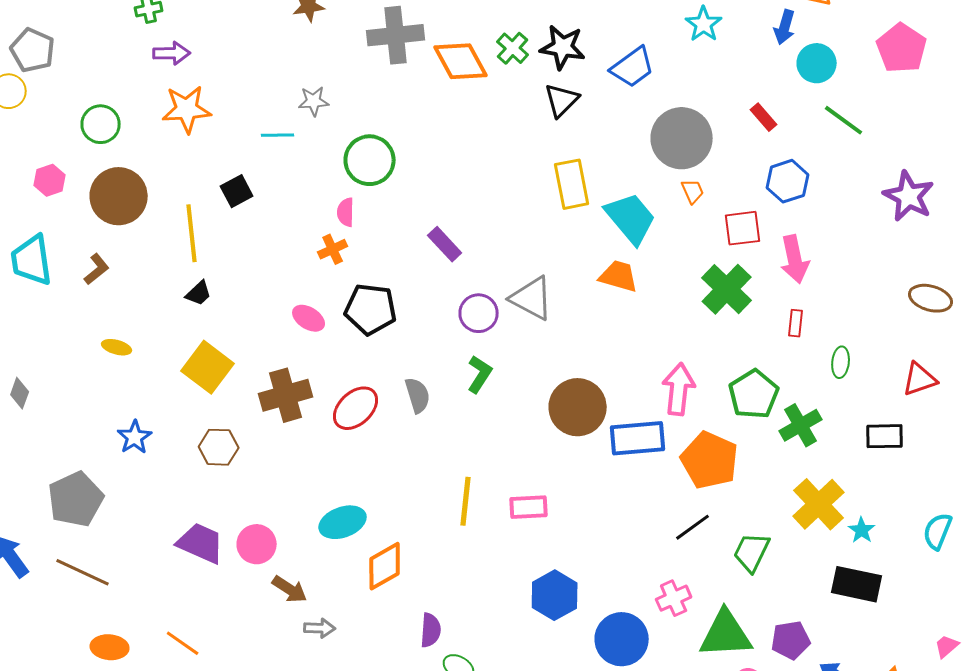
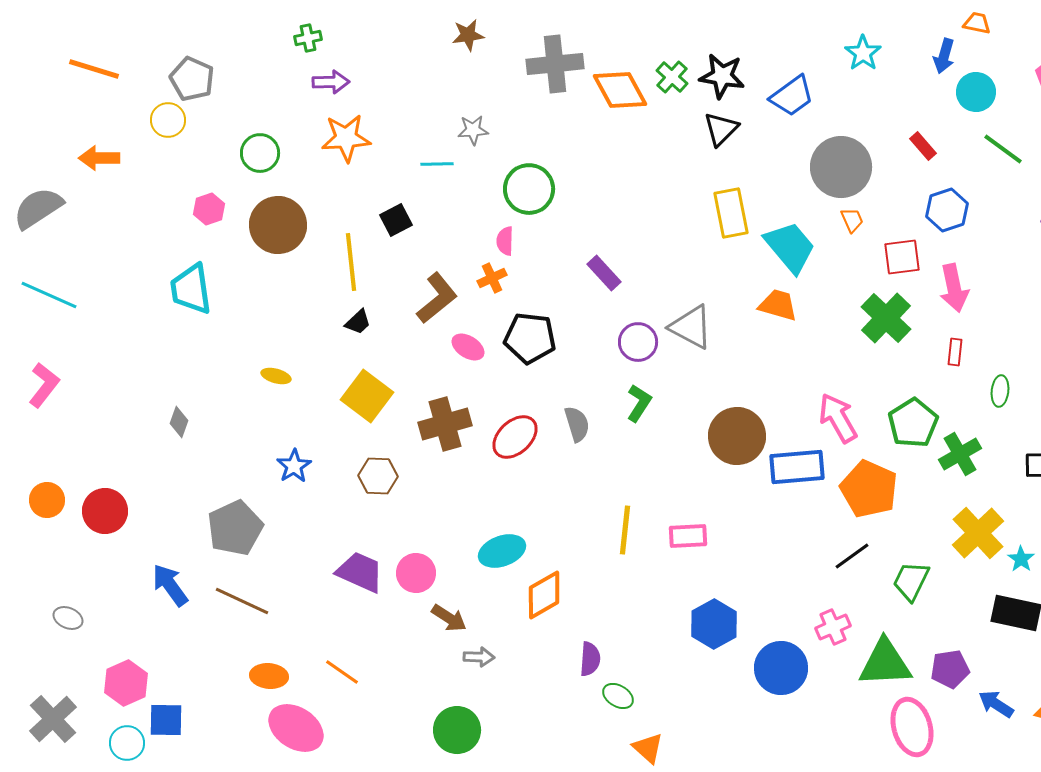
brown L-shape: (97, 269) -> (437, 298), moved, size x1.6
pink arrow: (679, 389) -> (838, 418), turned -36

